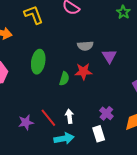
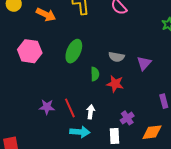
gray semicircle: (85, 46) -> (116, 57), moved
red star: (83, 71) -> (115, 84), moved
green semicircle: (64, 79) -> (95, 74), turned -32

